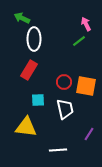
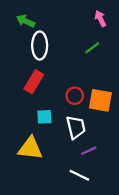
pink arrow: (86, 24) -> (100, 19), moved
purple line: (89, 134) -> (89, 151), moved, turned 32
white line: (58, 150) -> (79, 175), moved, turned 30

